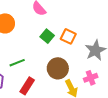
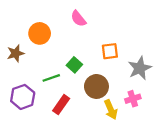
green square: (47, 36) -> (74, 65), moved
orange square: (68, 36) -> (110, 51), turned -35

